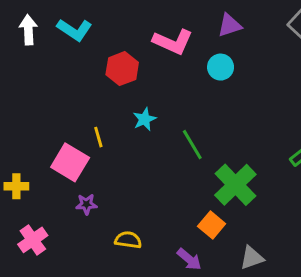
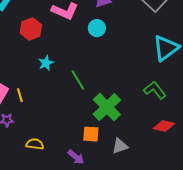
yellow line: (98, 137) -> (20, 95), moved
orange square: (212, 225) -> (91, 134), turned -36
gray triangle: (252, 258) -> (120, 146), moved

